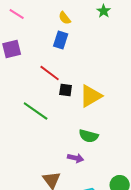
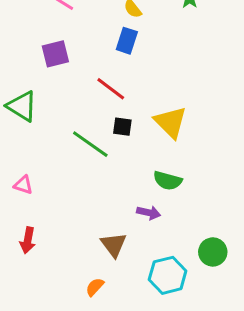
black square: (66, 90) -> (122, 127), moved
yellow triangle: (91, 96) -> (171, 122), turned -45

